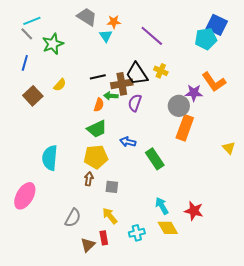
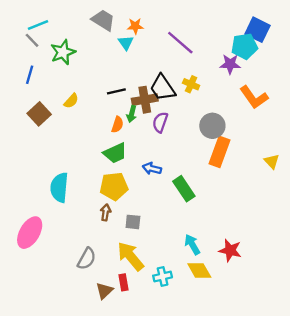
purple star: (194, 93) -> (230, 64), moved
green arrow: (111, 96) -> (132, 114), turned -80
yellow triangle: (229, 148) -> (272, 161), moved
yellow arrow: (110, 216) -> (131, 256), size x1.5

